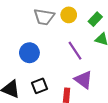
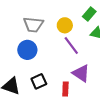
yellow circle: (69, 15) -> (65, 25), moved
gray trapezoid: (44, 17) -> (33, 25), moved

